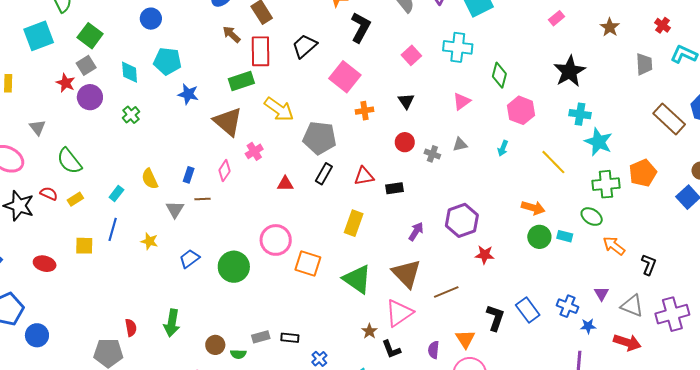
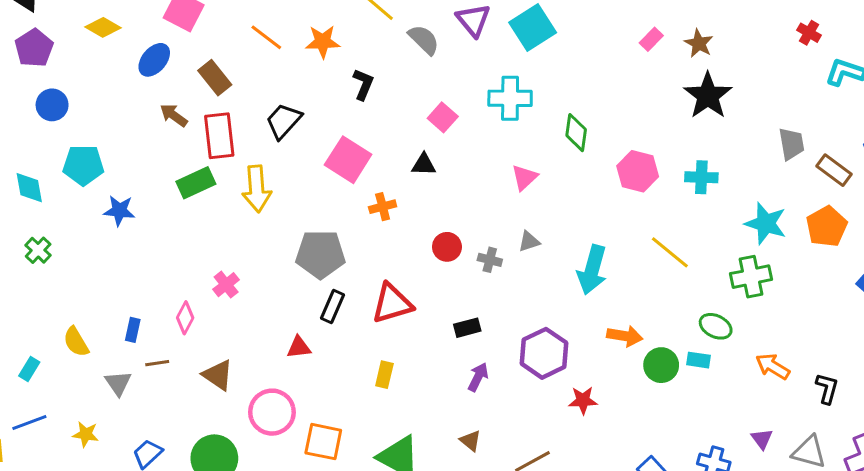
black L-shape: (361, 27) -> (363, 84), size x0.7
brown star: (610, 27) -> (699, 43), moved
gray trapezoid: (644, 64) -> (791, 144), moved
black star: (570, 71) -> (708, 96), moved
black triangle: (406, 101) -> (424, 165), moved, turned -48
yellow arrow: (279, 109) -> (257, 189), moved, turned 56
pink hexagon: (521, 110) -> (638, 171), moved
brown rectangle: (669, 119) -> (834, 170), size x0.7
brown triangle: (228, 122) -> (218, 375), moved, size x0.7
cyan star: (599, 142) -> (766, 223), moved
cyan arrow: (503, 148) -> (592, 270), moved, size x2.0
orange pentagon: (643, 173) -> (827, 226), moved
red triangle: (364, 176) -> (392, 304), size x1.4
red triangle: (285, 184) -> (299, 347), moved
black rectangle: (395, 188) -> (467, 328), moved
orange arrow: (533, 208) -> (625, 336), moved
green ellipse: (592, 217) -> (716, 326), moved
yellow rectangle: (354, 223) -> (384, 375), size x0.7
blue line: (113, 229) -> (29, 422), turned 60
brown triangle: (406, 274) -> (470, 441), size x0.5

